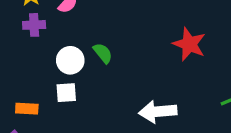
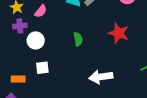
green semicircle: (103, 53) -> (78, 39), moved, turned 32
white circle: (70, 60) -> (36, 40), moved

